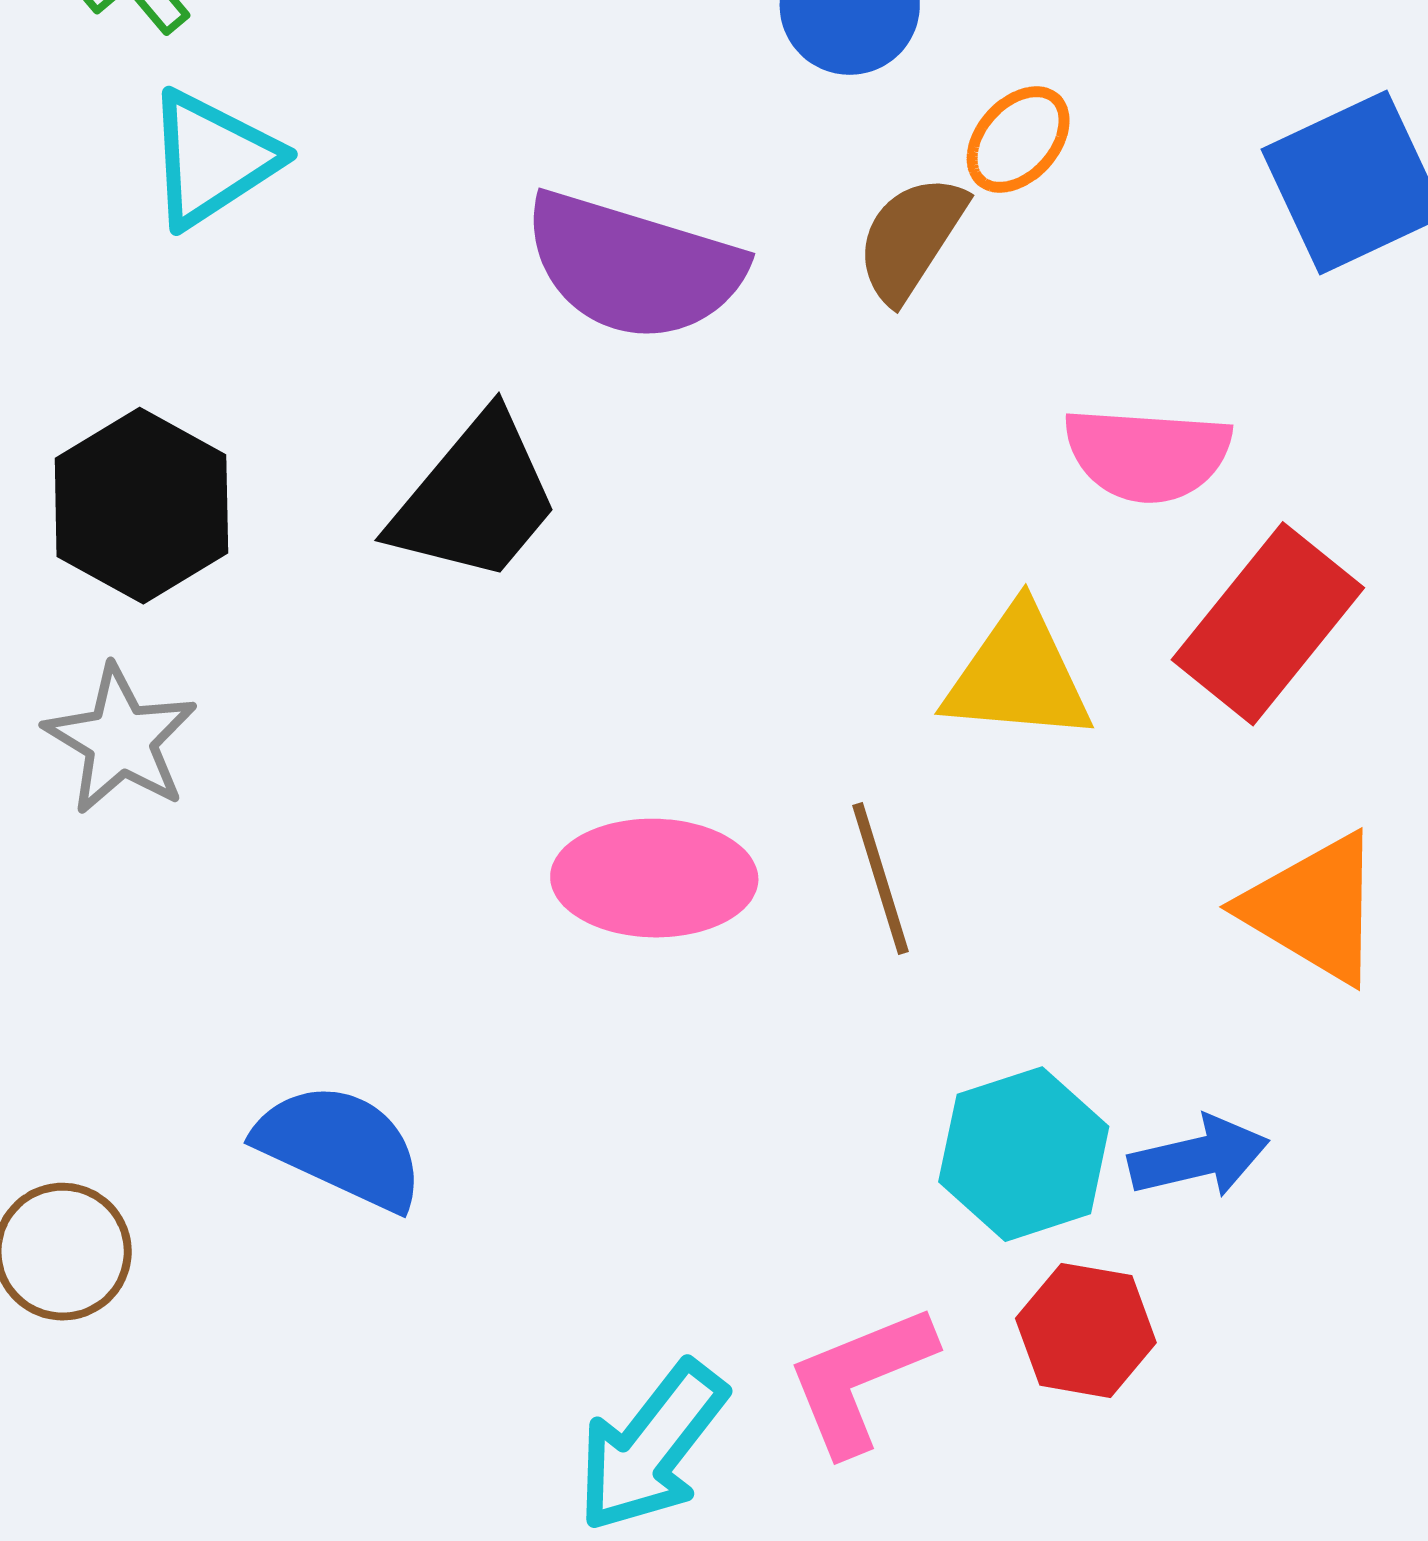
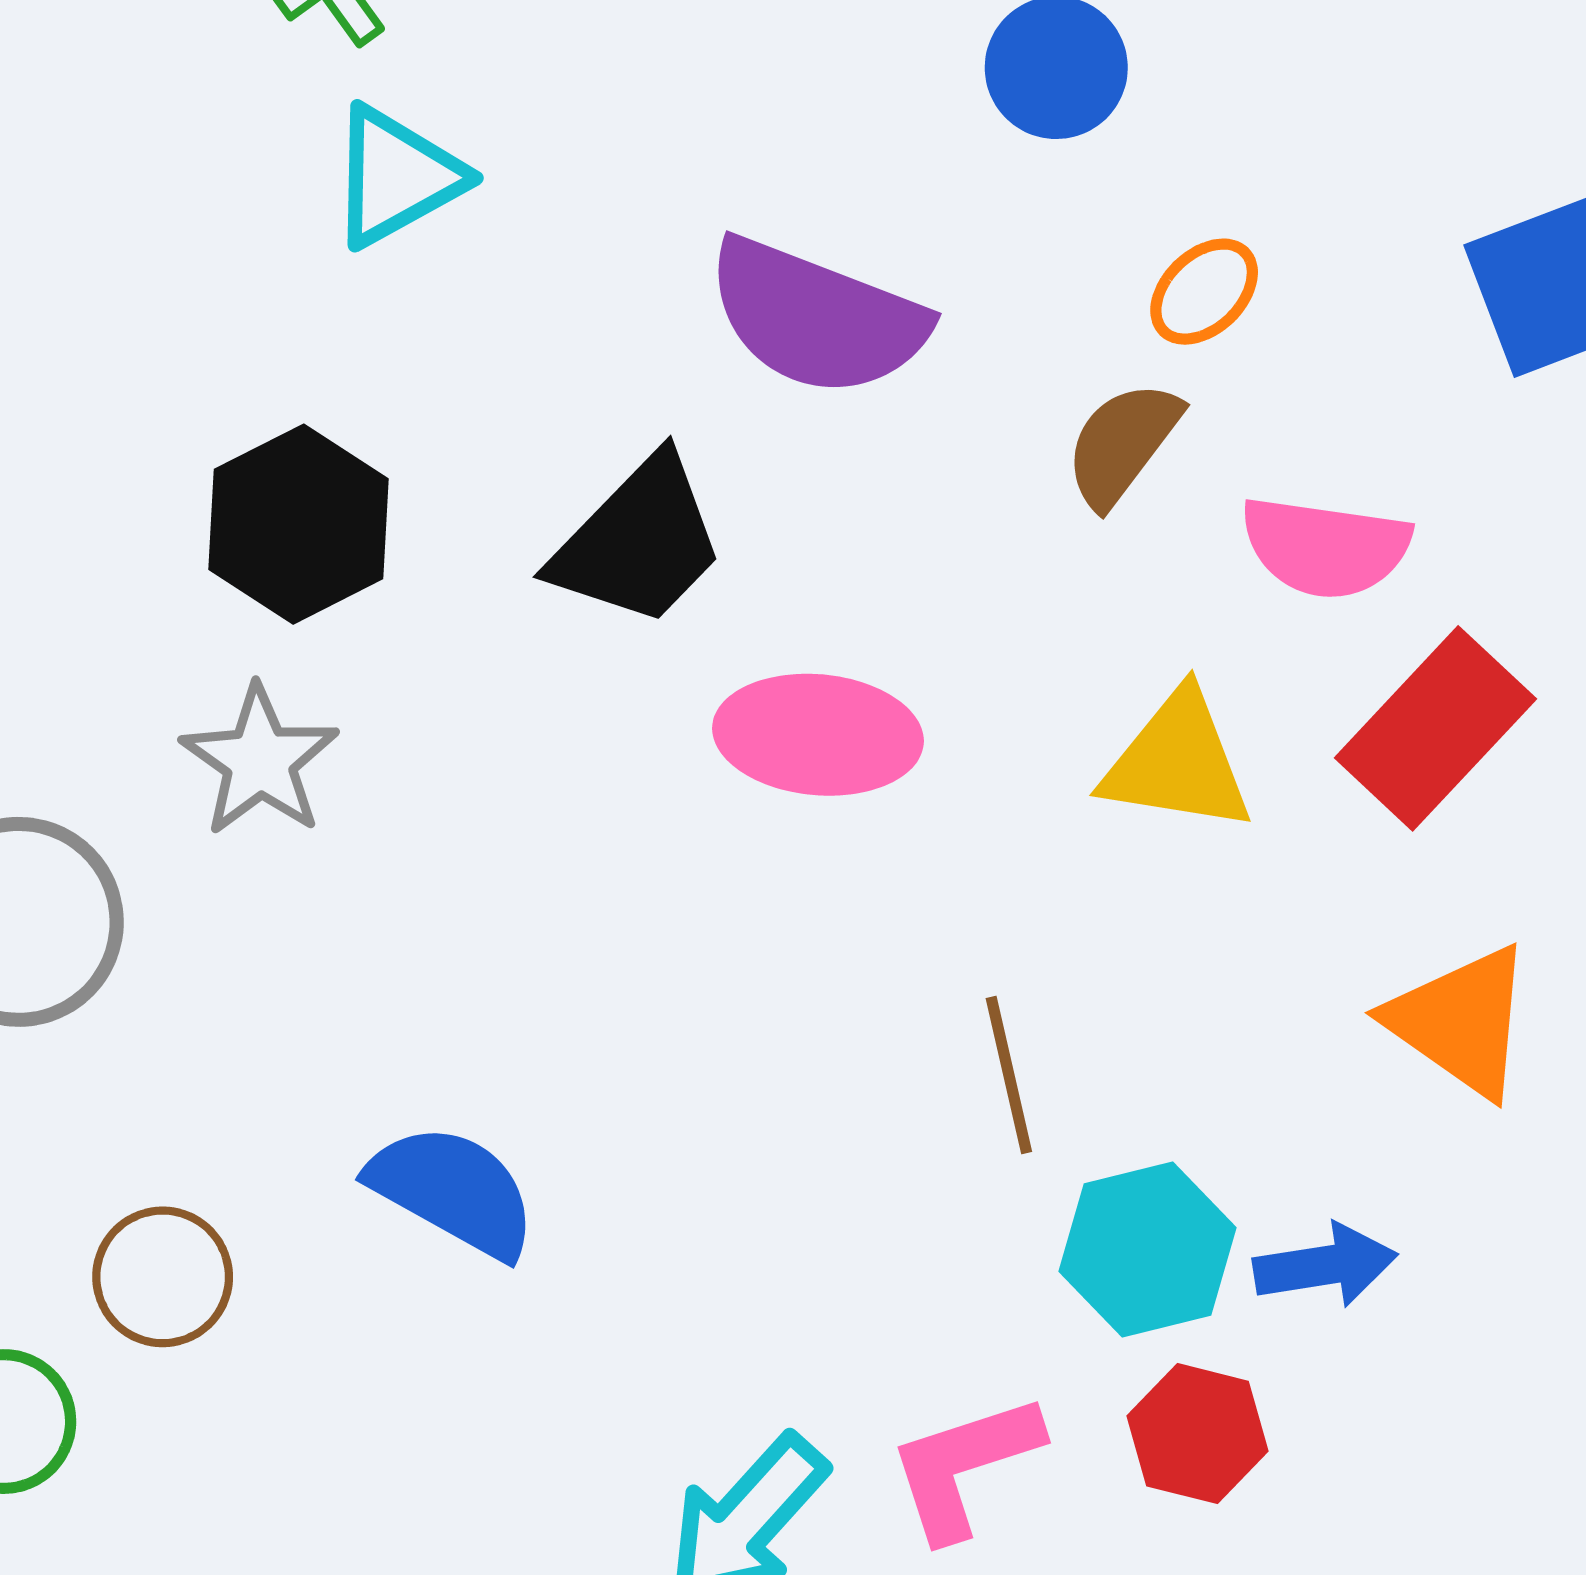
orange ellipse: (1018, 139) -> (1204, 292), moved
brown semicircle: (911, 238) -> (1122, 444), moved
pink ellipse: (654, 878) -> (818, 735), moved
brown line: (881, 878) -> (1009, 1075), moved

